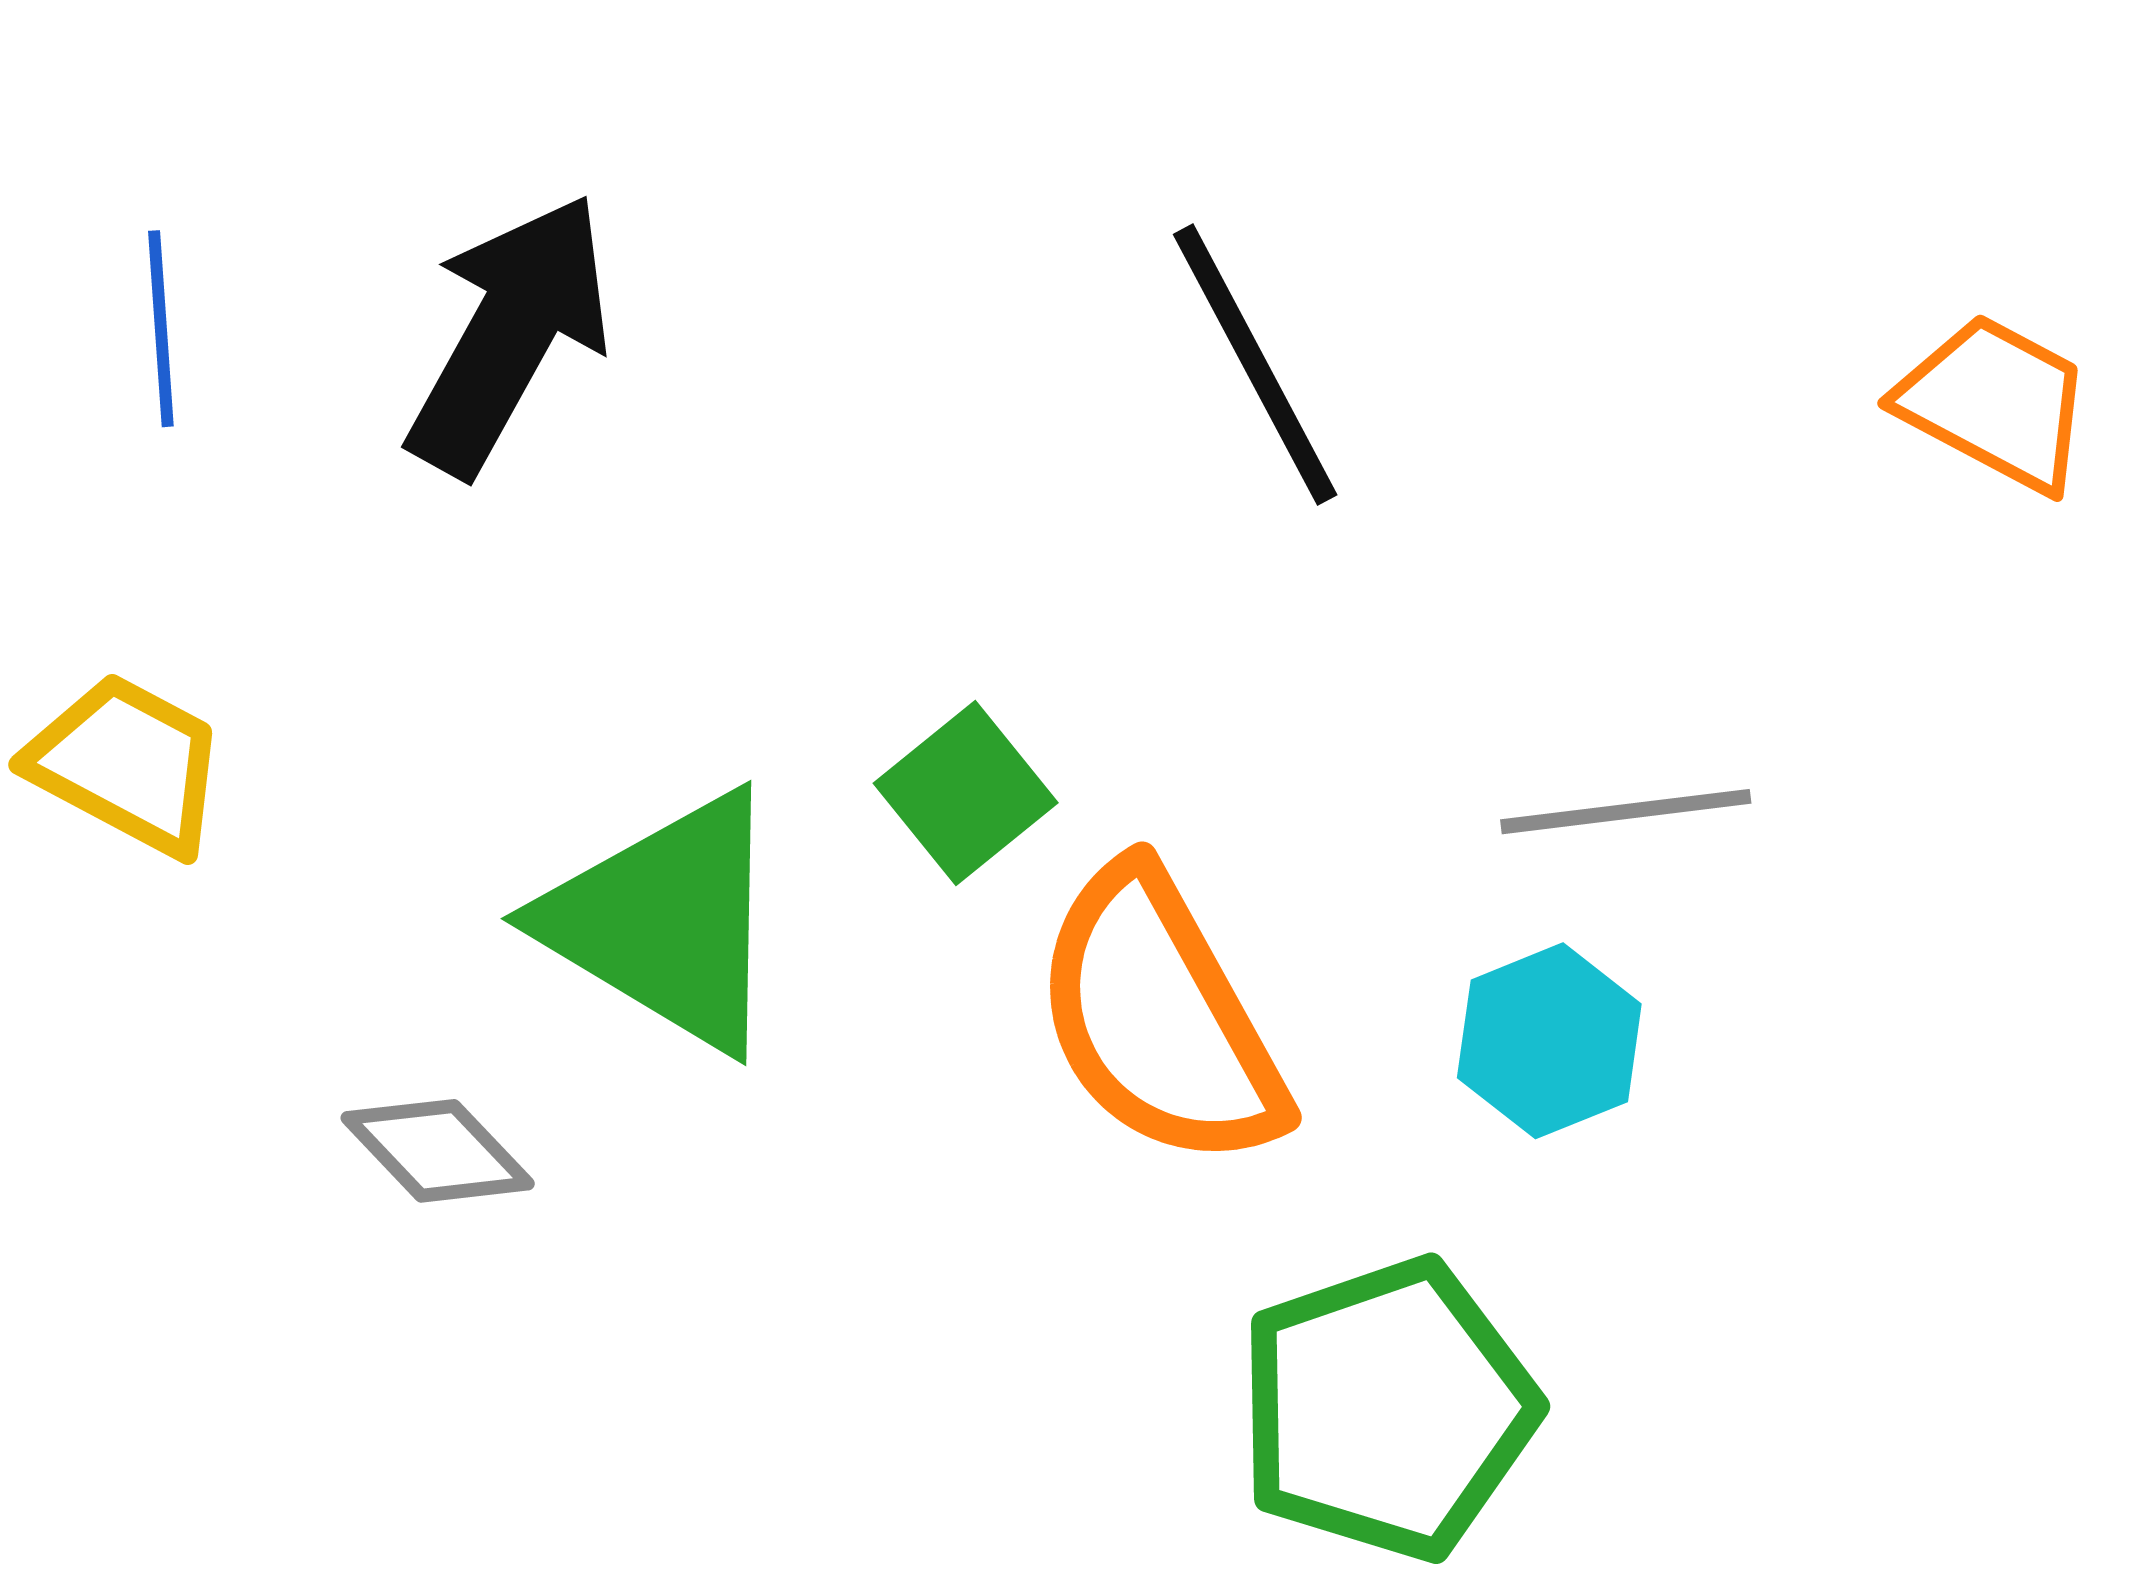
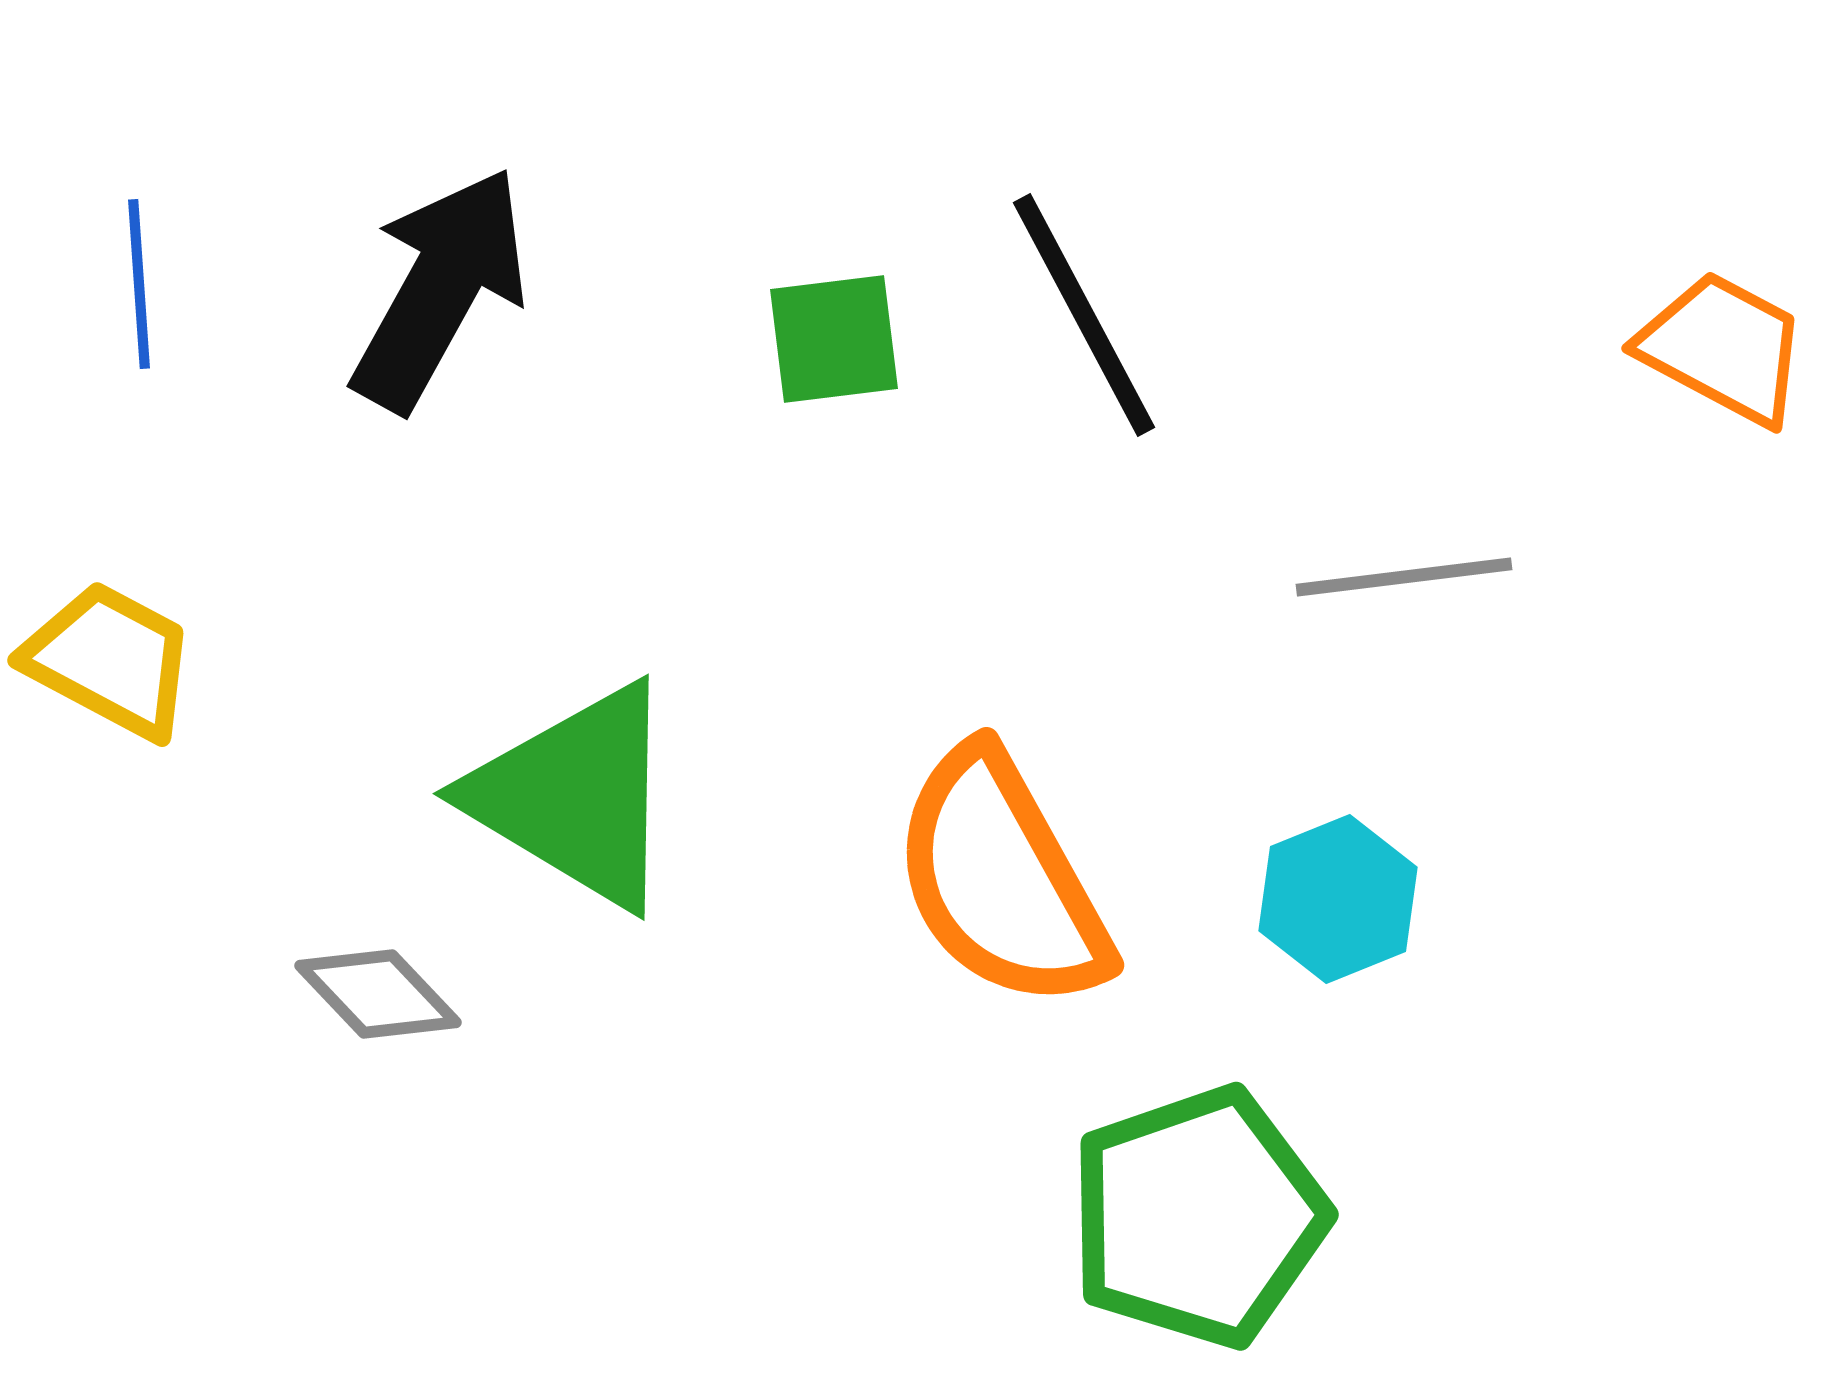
green square: (966, 793) -> (834, 339), moved, turned 32
gray line: (1626, 812) -> (1404, 577), moved

